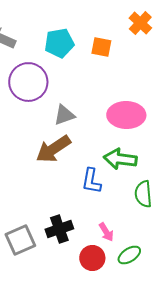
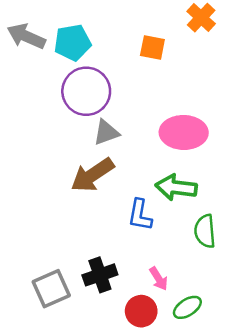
cyan pentagon: (59, 43) -> (72, 43), moved
purple circle: (28, 82) -> (86, 91), moved

